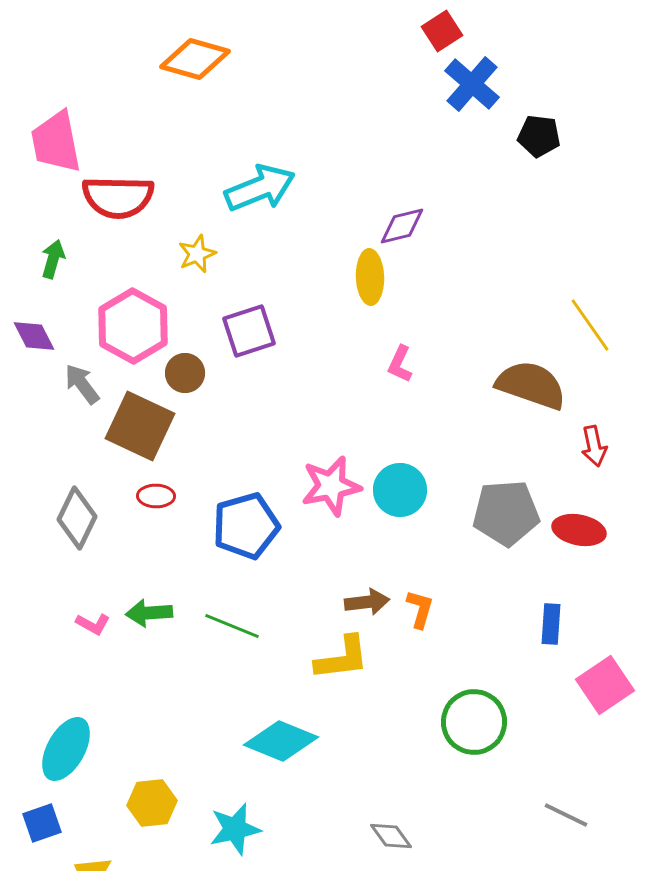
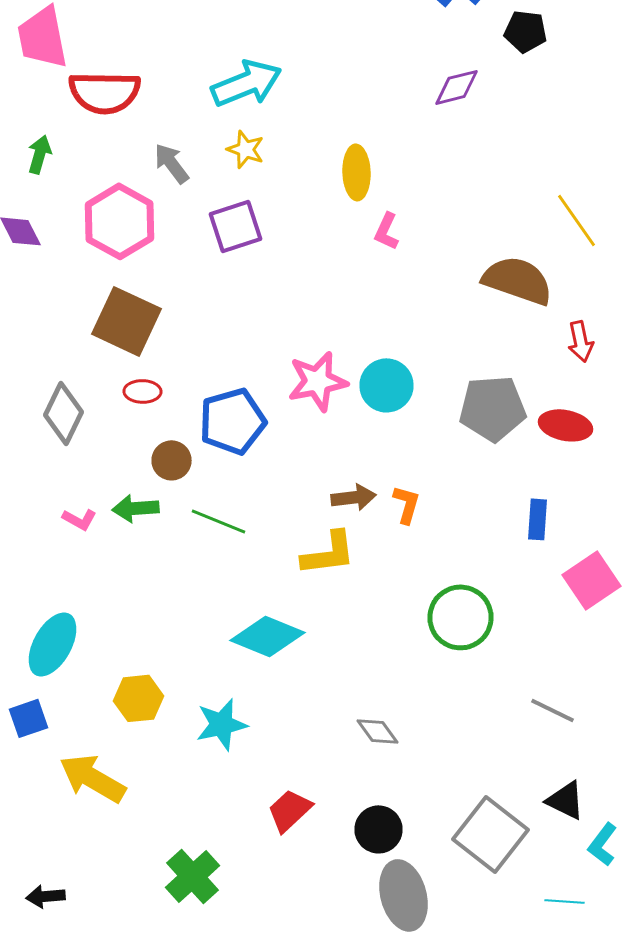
purple diamond: (402, 226) -> (456, 87), moved
yellow star: (197, 254) -> (246, 149), moved, turned -30
pink L-shape: (400, 364) -> (386, 231), moved
brown circle: (185, 373) -> (172, 460), moved
gray arrow: (82, 384) -> (172, 163), moved

